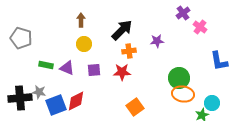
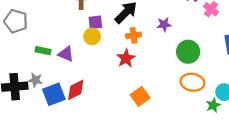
yellow circle: (84, 44) -> (92, 36), moved
purple square: (94, 70) -> (95, 22), moved
red star: (122, 72) -> (126, 58), turned -30
green circle: (179, 78) -> (188, 52), moved

